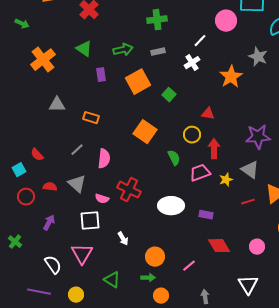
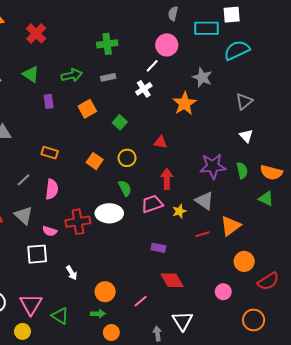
pink circle: (226, 21) -> (167, 45), moved
gray star: (258, 57) -> (202, 77), moved
orange square: (138, 82) -> (87, 109), size x0.7
orange rectangle: (91, 118) -> (50, 153), moved
orange square: (145, 132) -> (95, 161), size x0.7
yellow circle: (192, 135) -> (127, 158), moved
red cross: (129, 190) -> (78, 222), turned -35
white ellipse: (171, 206) -> (109, 213), moved
pink circle: (257, 247) -> (223, 292), moved
pink triangle: (82, 254) -> (31, 304), moved
white triangle: (248, 285) -> (182, 321), moved

